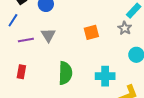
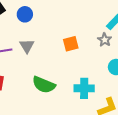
green semicircle: (65, 73) -> (44, 85), turned 110

